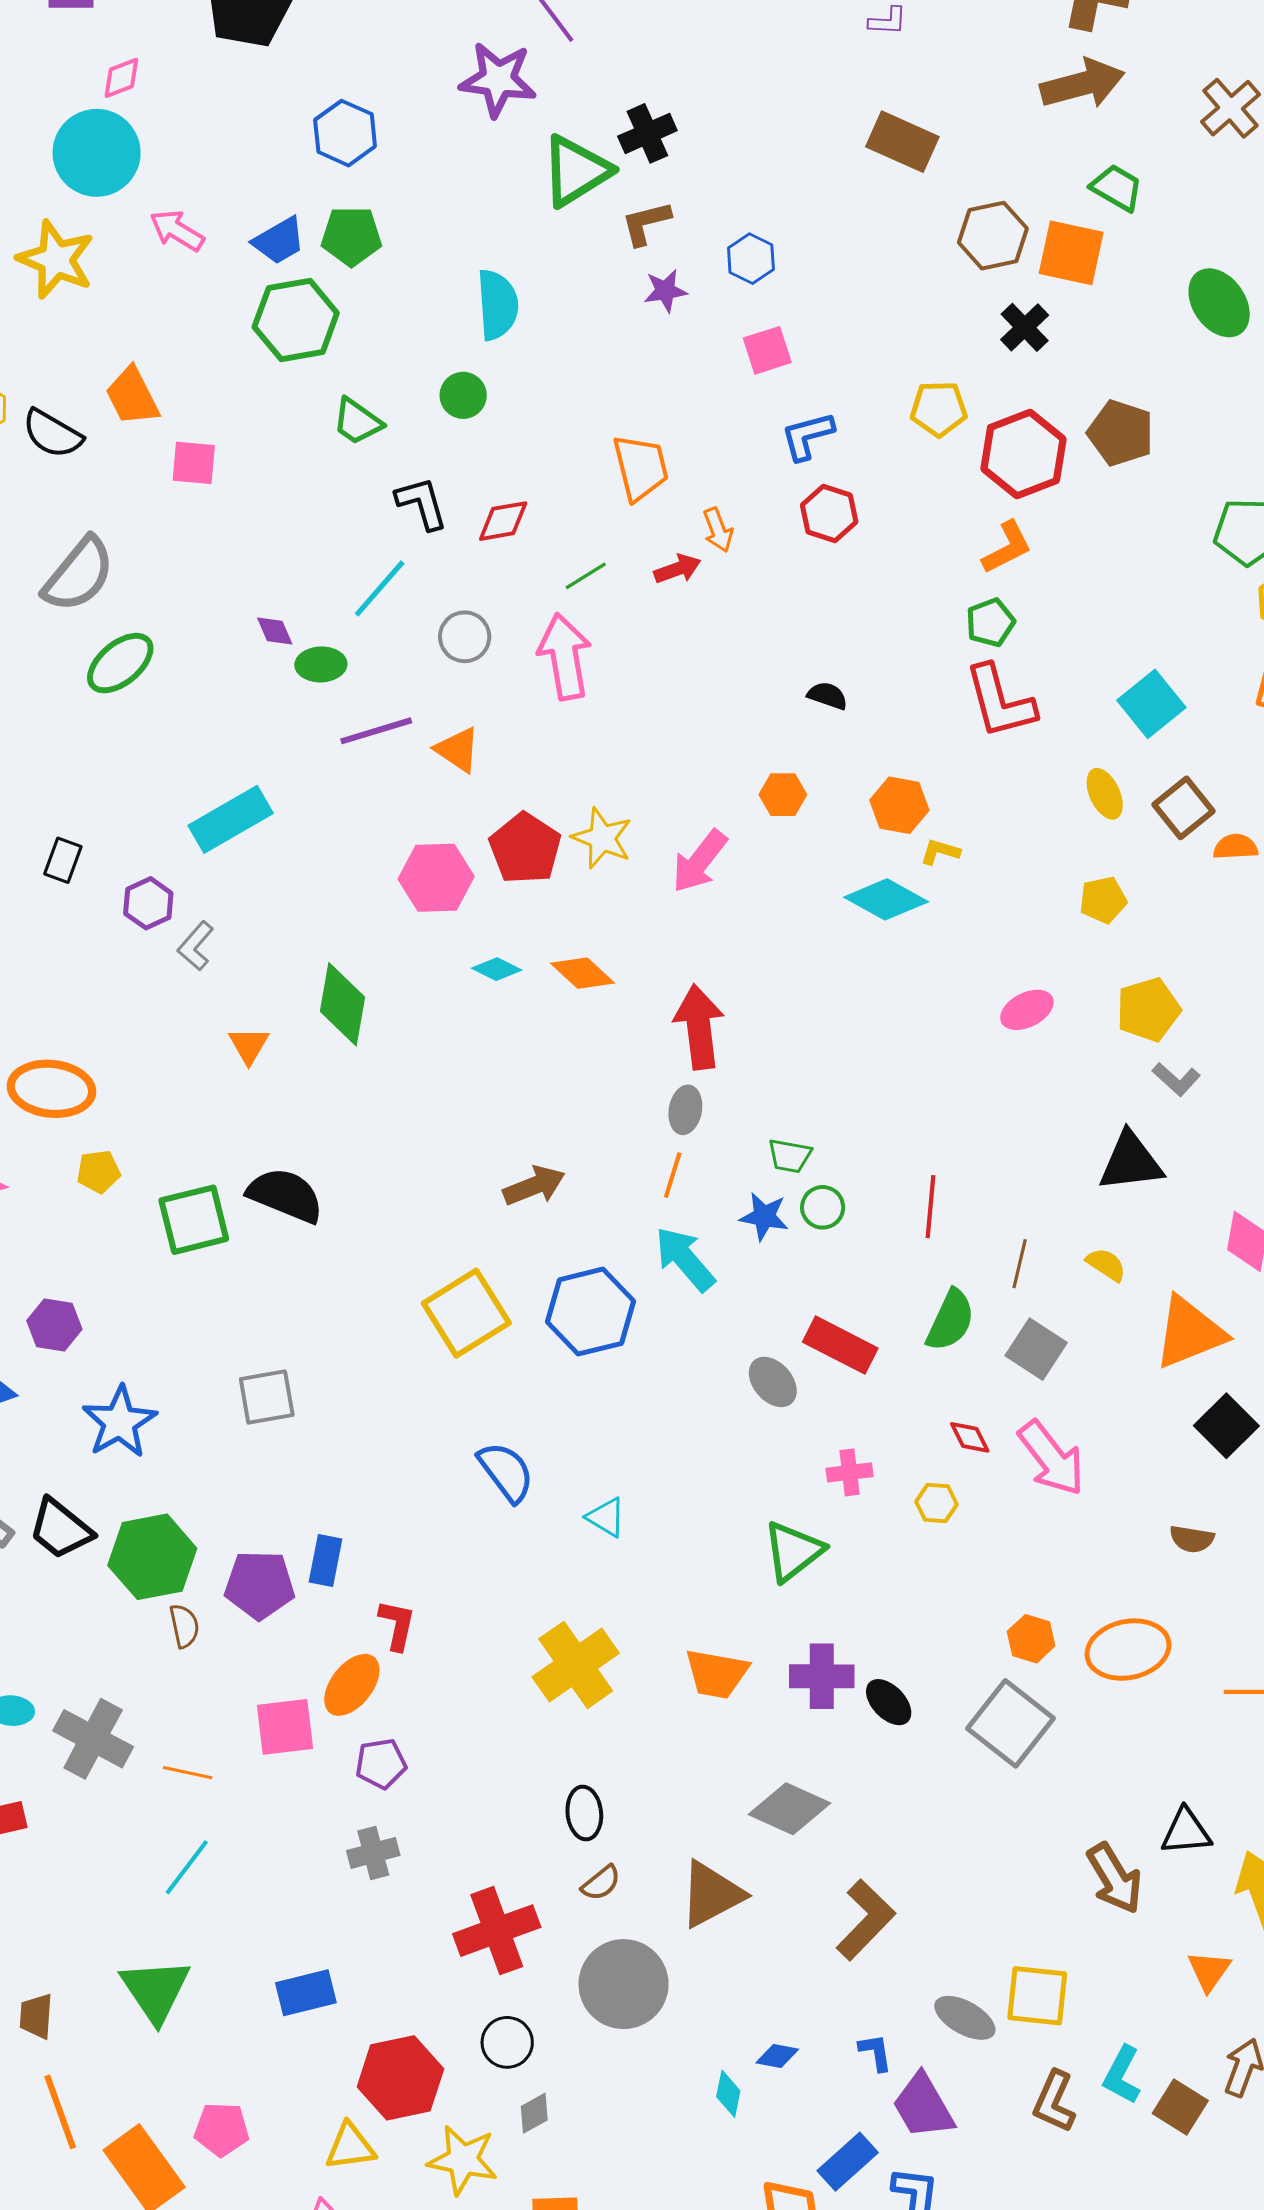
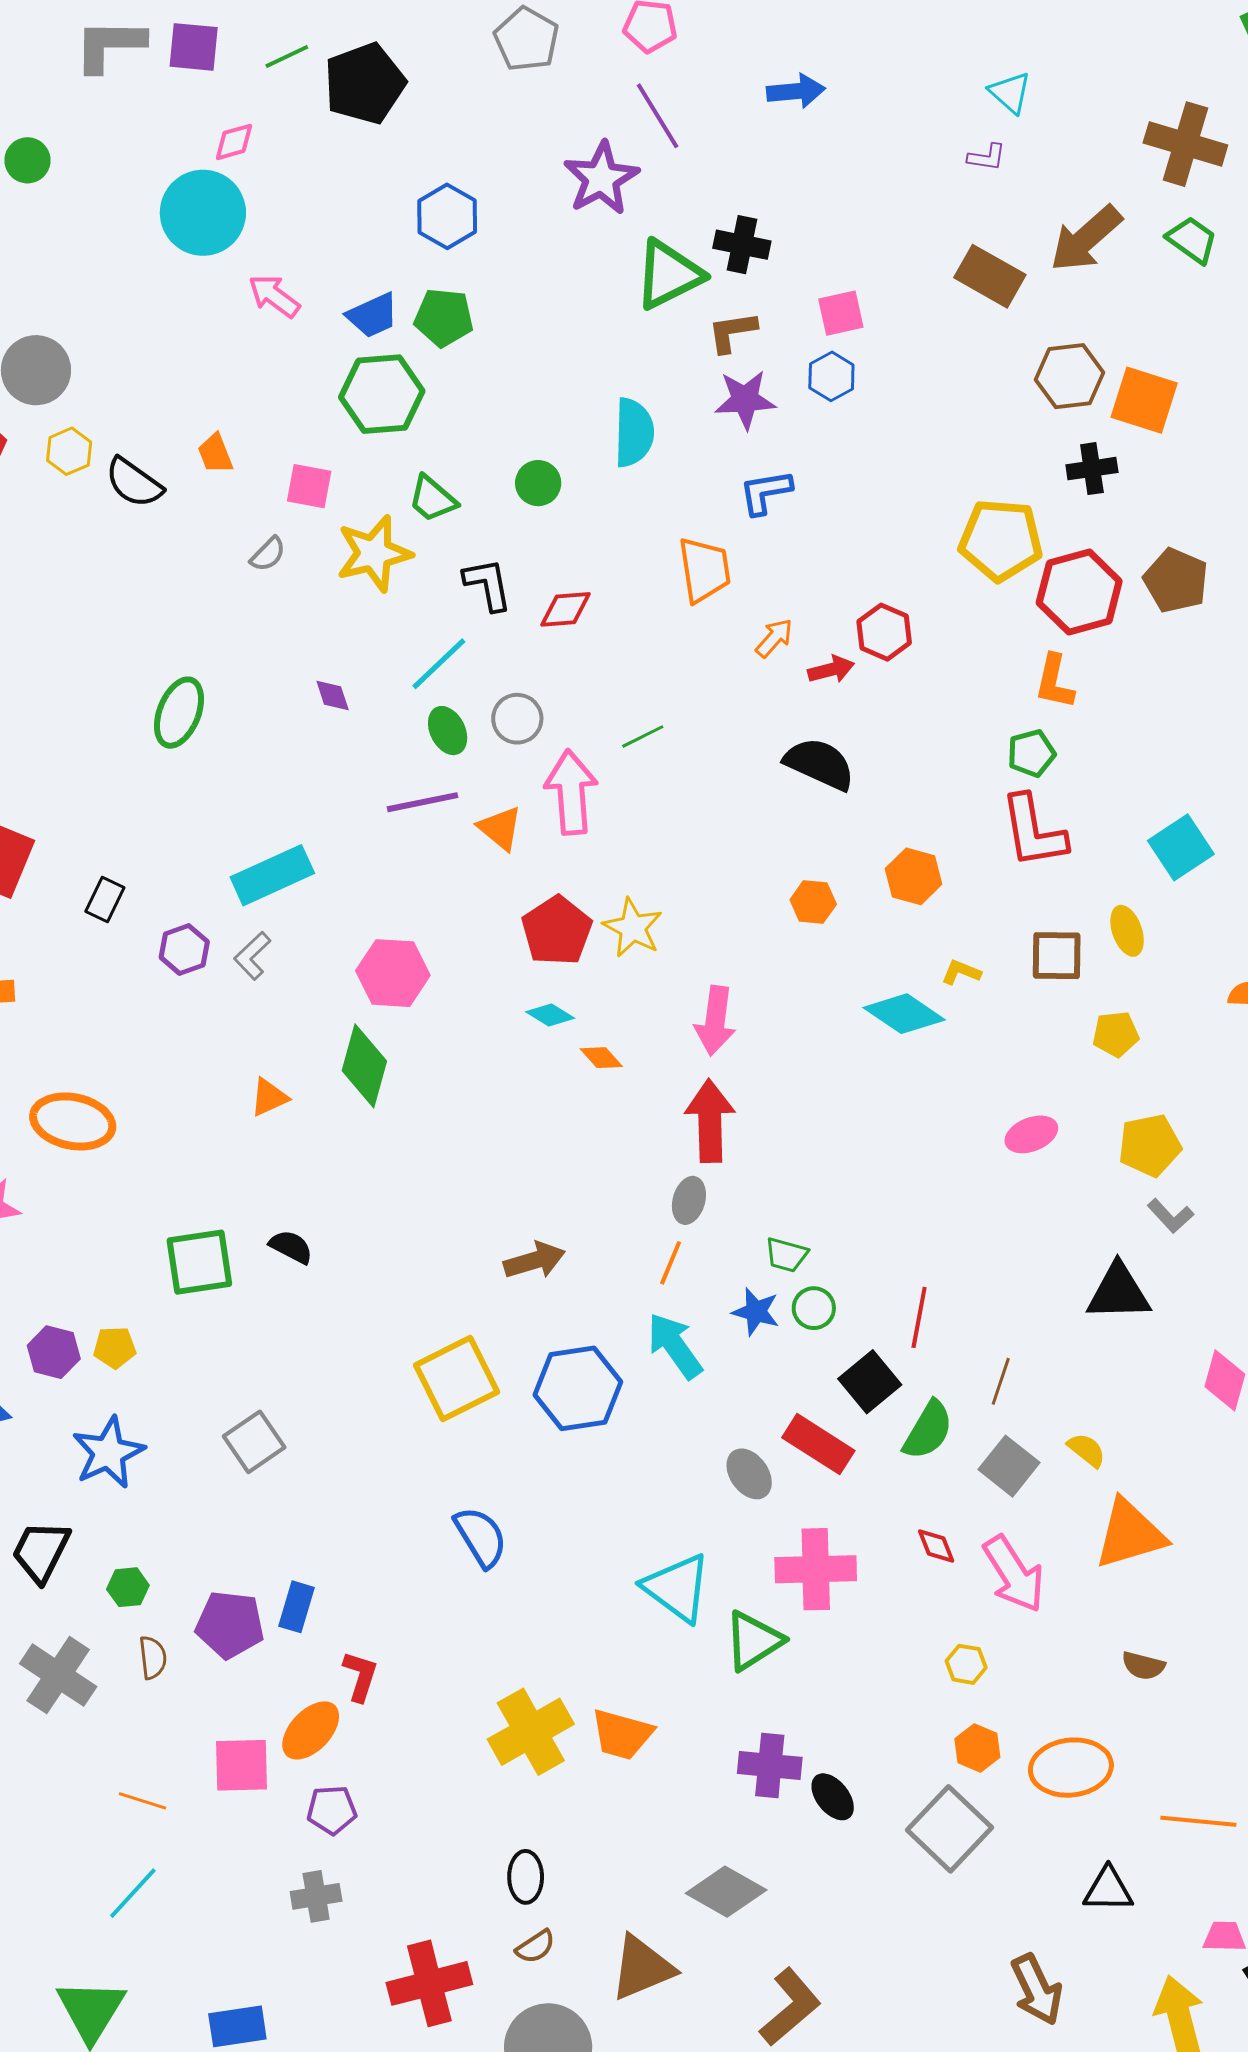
purple star: (498, 80) -> (601, 178), turned 30
brown arrow: (1083, 84) -> (1086, 239), moved, turned 148
black cross: (647, 133) -> (742, 245), turned 30
green trapezoid: (1117, 188) -> (1192, 240), moved
yellow star: (56, 260) -> (374, 553), moved, turned 30
purple star: (665, 291) -> (745, 400), size x1.4
cyan semicircle: (497, 305) -> (634, 433), moved
black cross: (1025, 327) -> (1092, 469), turned 30
pink square: (767, 350) -> (841, 313), moved
orange trapezoid: (132, 396) -> (215, 454), size x0.7
yellow pentagon: (939, 409) -> (1001, 540), size x1.5
blue L-shape: (807, 436) -> (765, 492), moved
pink square: (194, 463) -> (309, 486), moved
orange arrow: (718, 530) -> (774, 638), turned -123
orange L-shape: (1007, 548) -> (1054, 682), turned 124
red arrow: (677, 569) -> (831, 669), moved
gray semicircle: (79, 574) -> (268, 554), moved, size x0.5
green line: (586, 576) -> (643, 736), moved
pink arrow: (565, 657) -> (571, 792), moved
green ellipse: (120, 663) -> (179, 713), turned -34
green ellipse: (321, 664) -> (448, 731), moved, turned 60
black semicircle: (828, 696) -> (820, 764), moved, size x1.8
orange hexagon: (899, 805) -> (914, 876), moved
brown square: (1184, 808) -> (1057, 956), moved, turned 34
pink arrow: (699, 861) -> (715, 1021), moved, turned -36
pink hexagon: (436, 878) -> (393, 973), moved
gray L-shape: (196, 946) -> (252, 956), moved
cyan diamond: (497, 969) -> (550, 1015), moved
orange diamond: (582, 973) -> (601, 1058), size x0.7
orange triangle: (249, 1045) -> (269, 1097), turned 30
yellow pentagon: (98, 1172) -> (115, 1347), moved
black semicircle: (285, 1195) -> (291, 1247), size x0.6
yellow semicircle: (1106, 1265) -> (1087, 1450), moved
orange triangle: (1189, 1333) -> (1130, 1534), moved
gray square: (267, 1397) -> (254, 1442), turned -30
black square: (1226, 1426) -> (870, 1382), moved
pink cross: (850, 1472) -> (816, 1569), size x1.8
yellow hexagon: (937, 1503) -> (966, 1664), moved
cyan triangle: (606, 1517) -> (677, 1588), moved, size x1.8
black trapezoid: (61, 1529) -> (41, 1551), turned 72
green hexagon: (152, 1557) -> (128, 1587), size x0.5
orange trapezoid: (717, 1674) -> (622, 1734), moved
gray cross: (93, 1739) -> (58, 1675), moved
black triangle: (1186, 1832) -> (1108, 1890), moved

